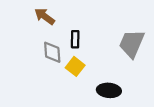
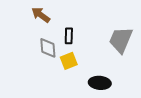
yellow square: (75, 66) -> (69, 61), turned 30

